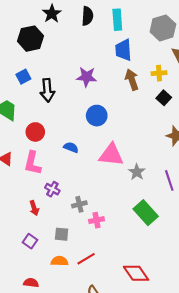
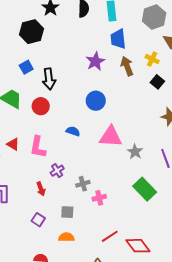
yellow cross: (159, 73) -> (152, 59), turned 32
purple star: (86, 77) -> (95, 61), moved, turned -30
red circle: (35, 132) -> (41, 106), moved
purple cross: (52, 189) -> (57, 171), turned 32
red line: (86, 259) -> (110, 236), moved

